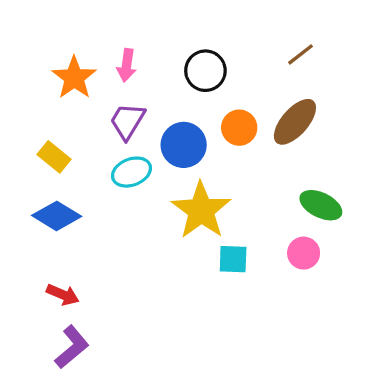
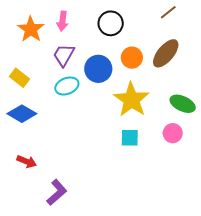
yellow star: (201, 210) -> (131, 100), moved
purple L-shape: (72, 347) -> (57, 192), moved

